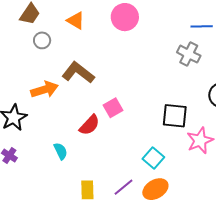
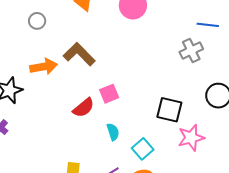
gray circle: (42, 40) -> (37, 21), moved
gray cross: (189, 54) -> (191, 51), turned 30
cyan semicircle: (61, 151) -> (113, 132), moved

